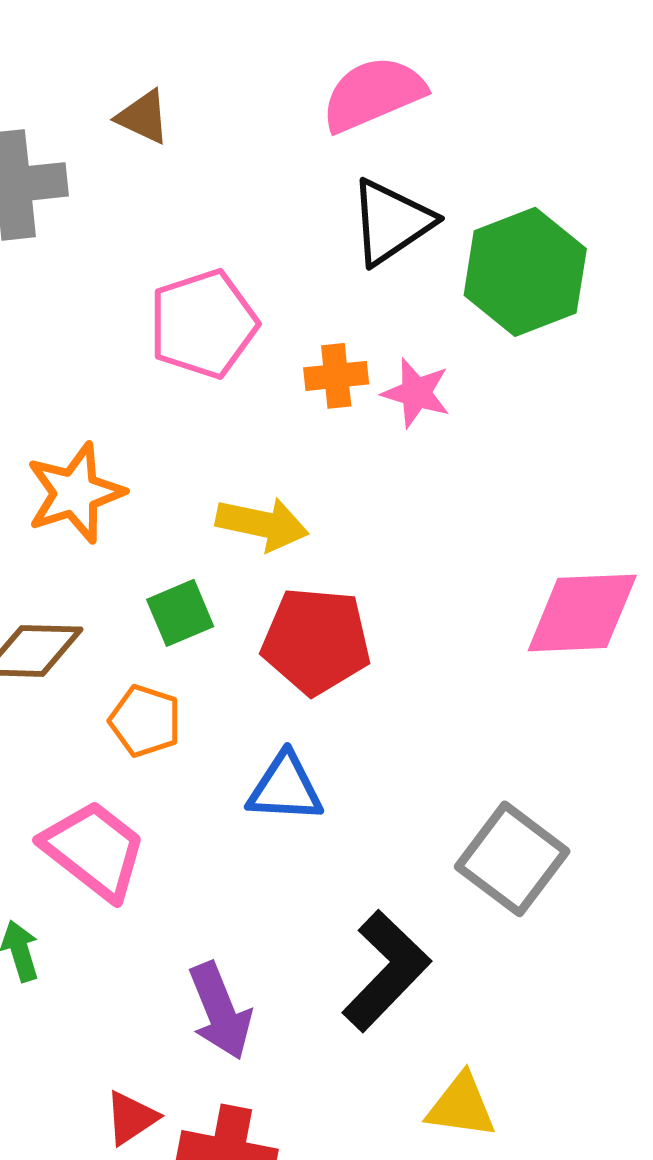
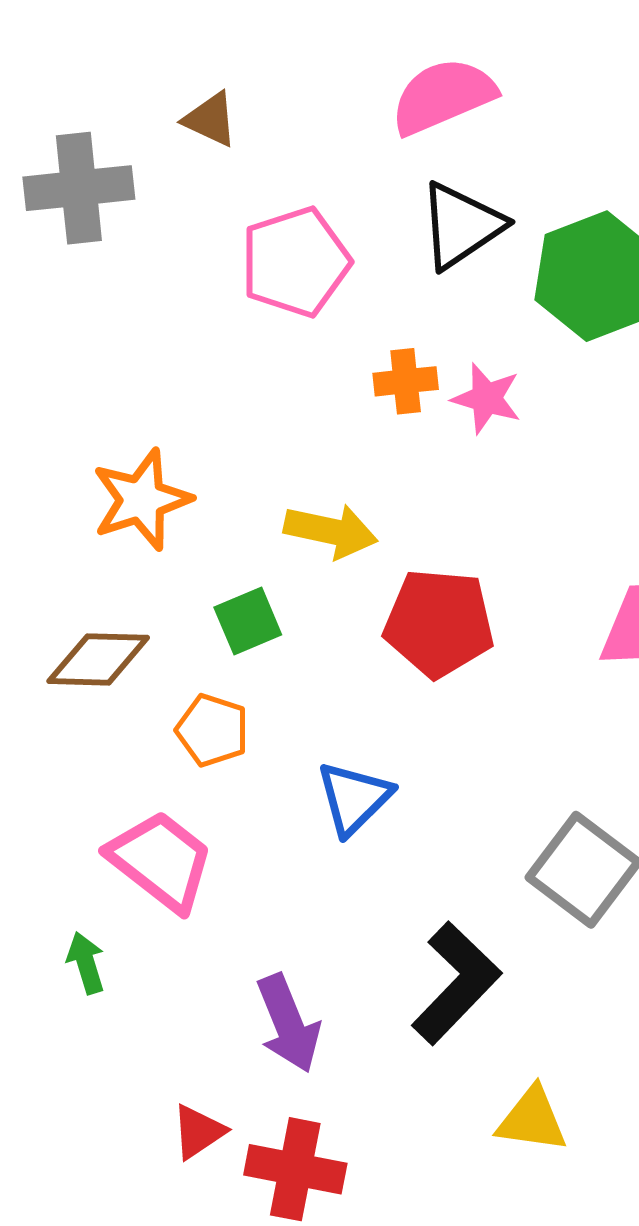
pink pentagon: (203, 324) -> (295, 262), moved
red pentagon: (316, 641) -> (439, 623), moved
blue triangle: (285, 788) -> (354, 798), turned -48

